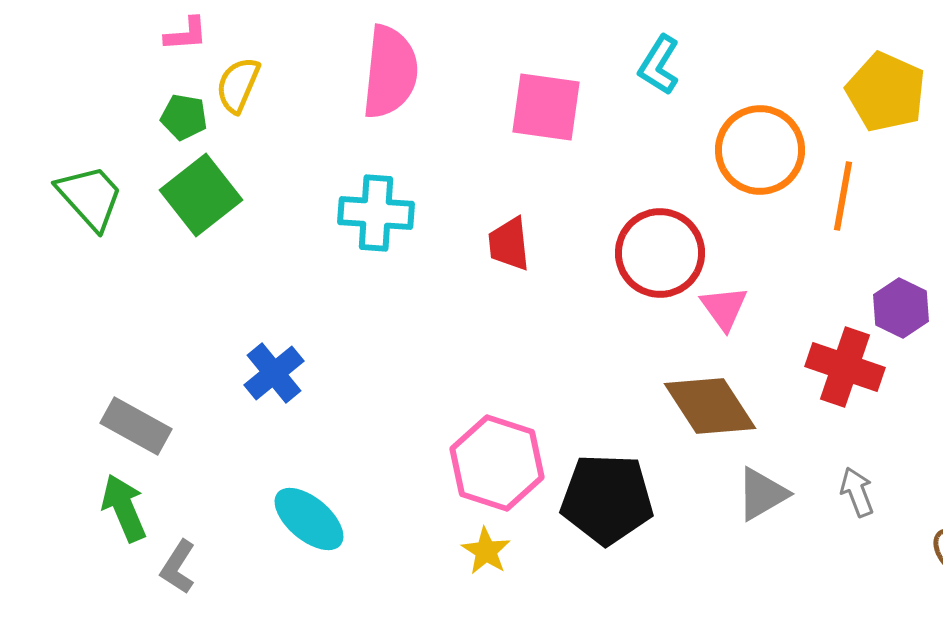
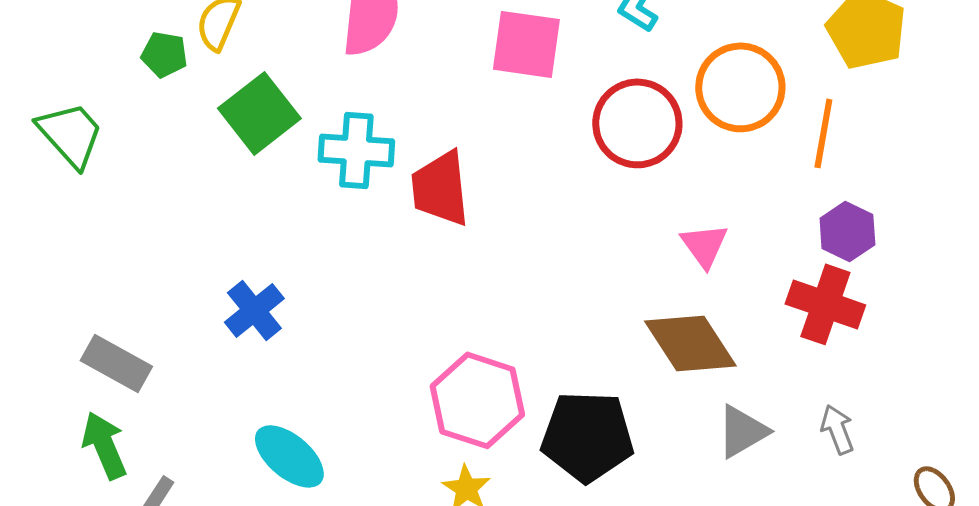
green square: (201, 195) -> (259, 113), moved
red trapezoid: (509, 244) -> (440, 188), moved, size x1.4
red circle: (660, 253) -> (637, 123), moved
purple hexagon: (901, 308) -> (847, 231), moved

